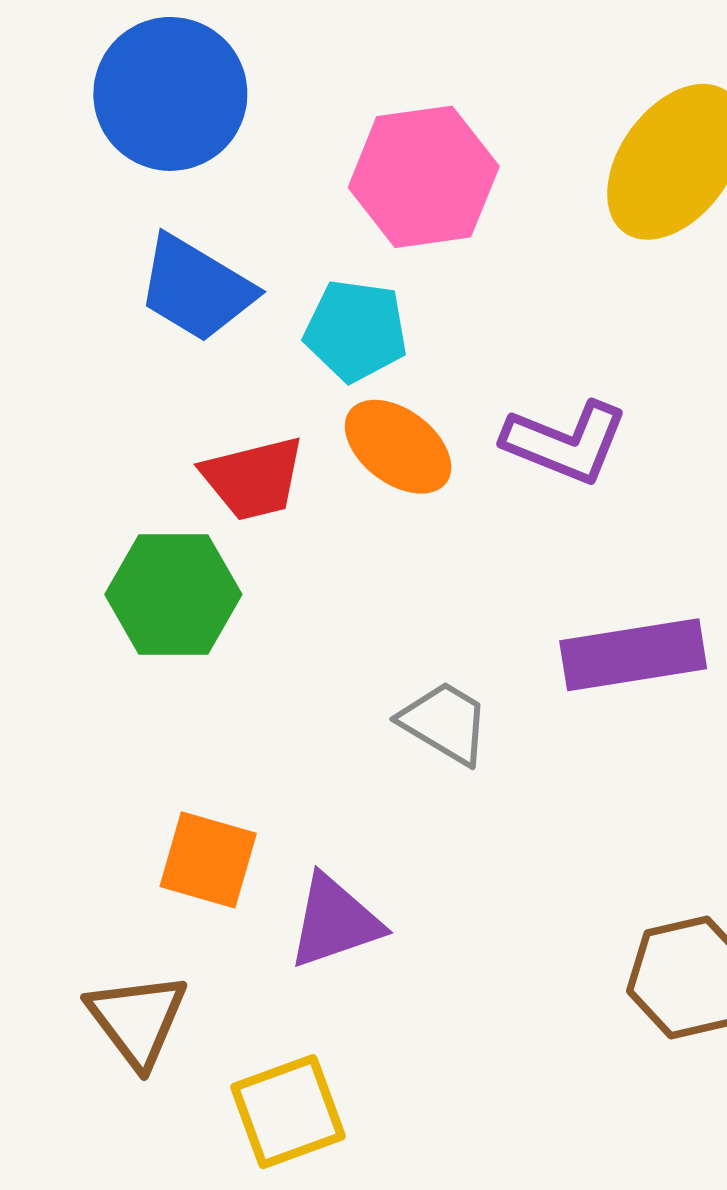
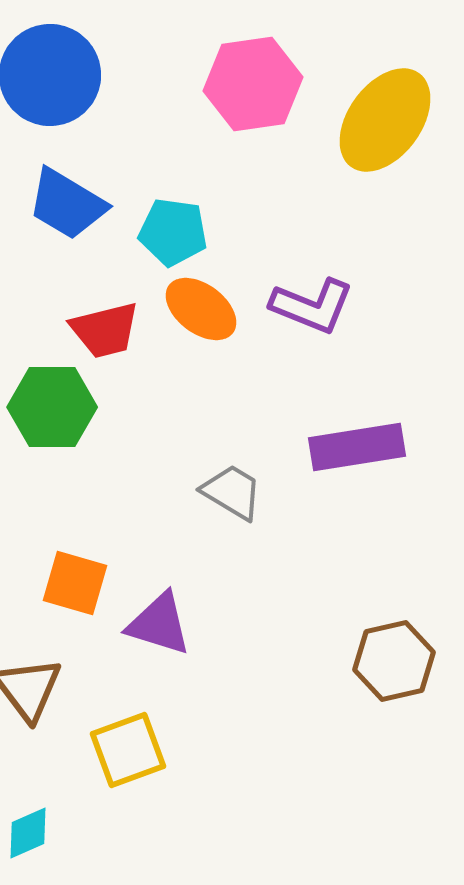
pink hexagon: (424, 177) -> (253, 84), moved
purple triangle: (335, 922) -> (159, 624), turned 36

